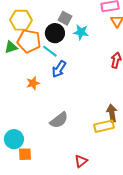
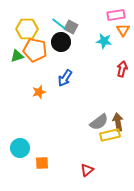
cyan star: (81, 32) -> (104, 41), moved
cyan line: (50, 51) -> (59, 24), moved
gray semicircle: (59, 120) -> (99, 122), moved
orange square: (25, 154) -> (42, 163), moved

